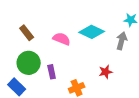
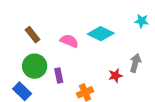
gray arrow: (122, 41) -> (135, 63), moved

